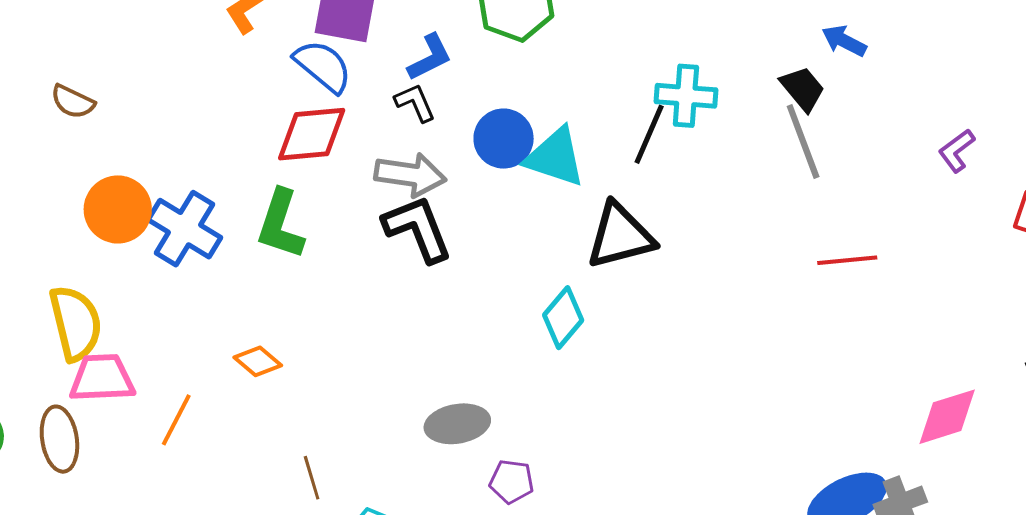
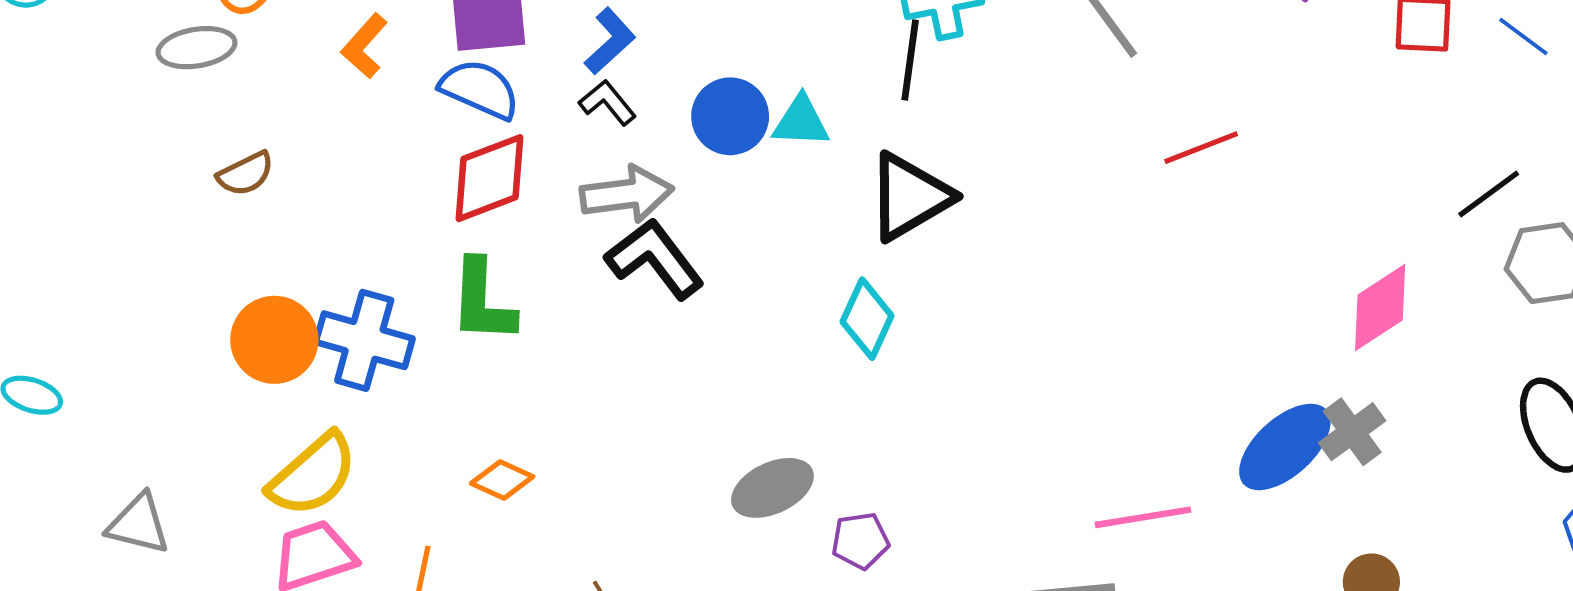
brown semicircle: (73, 102) -> (246, 174), moved, turned -36
cyan triangle: (555, 157) -> (801, 121), size x0.7
yellow semicircle: (76, 323) -> (313, 475), moved, turned 78

